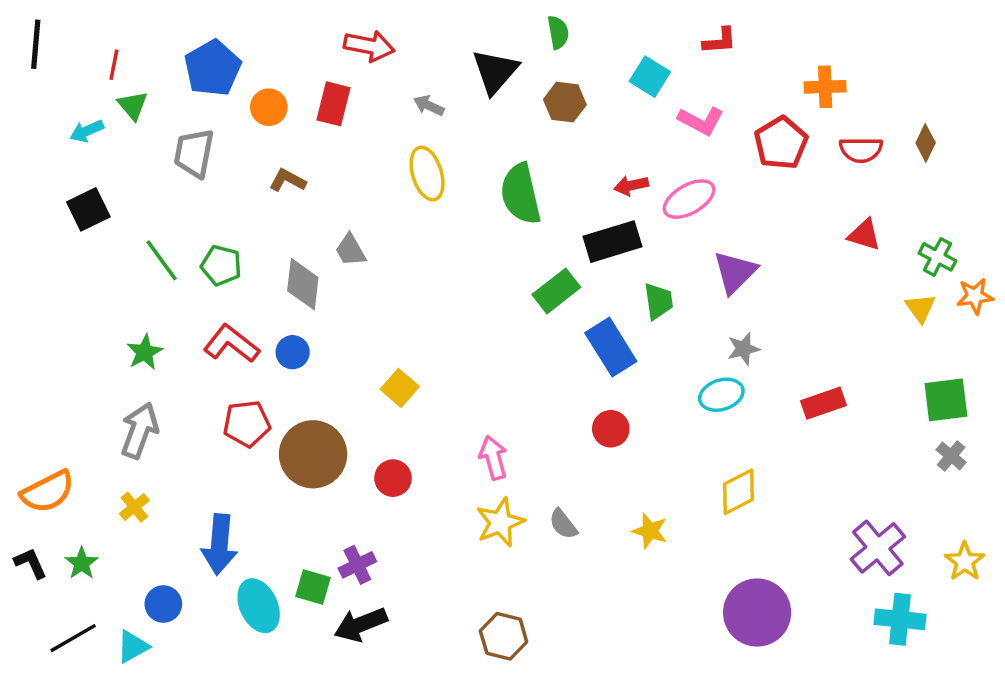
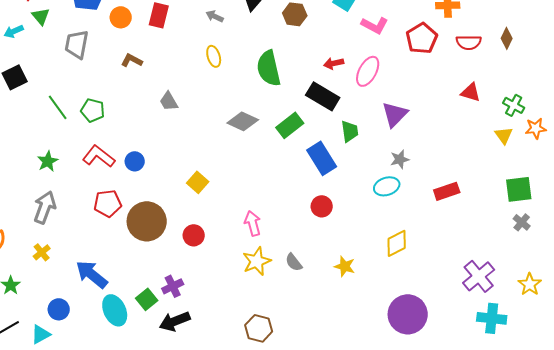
yellow ellipse: (427, 174) -> (214, 56), size x0.7
pink ellipse: (689, 199) -> (368, 71), turned -32
black rectangle: (612, 242) -> (323, 96), turned 48
gray diamond: (303, 284) -> (243, 121), moved, turned -72
blue arrow: (219, 544) -> (92, 274), turned 124
green square: (313, 587) -> (147, 299), turned 35

